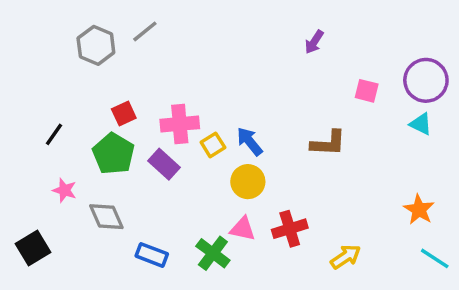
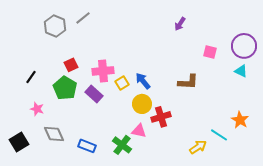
gray diamond: (106, 217) -> (54, 134), moved
red cross: (290, 229) -> (161, 117), moved
cyan line: (435, 258) -> (219, 135), moved

